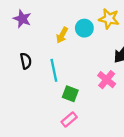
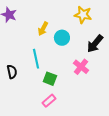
cyan circle: (84, 28) -> (62, 38), moved
black semicircle: (26, 61) -> (12, 72), moved

